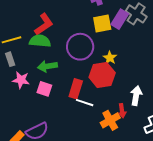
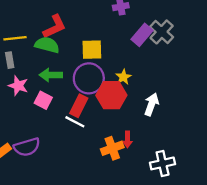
yellow square: (102, 24) -> (92, 50), moved
purple circle: (80, 47) -> (89, 78), moved
white arrow: (136, 96) -> (151, 104), moved
white line: (85, 103) -> (75, 122), moved

